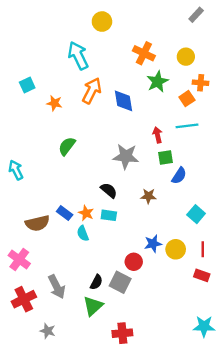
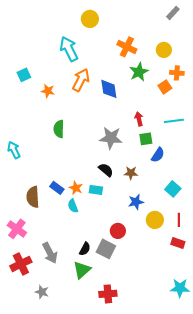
cyan line: (187, 126) -> (174, 121), moved
green semicircle: (67, 146) -> (59, 129), turned -36
black semicircle: (109, 190) -> (106, 170), moved
brown semicircle: (37, 223) -> (33, 197), turned 100
blue star: (153, 244) -> (136, 202), moved

